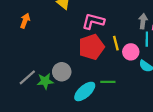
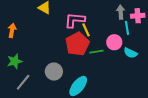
yellow line: (116, 43) -> (86, 30), moved
green star: (45, 81) -> (15, 61), moved
green line: (108, 82) -> (96, 52), moved

